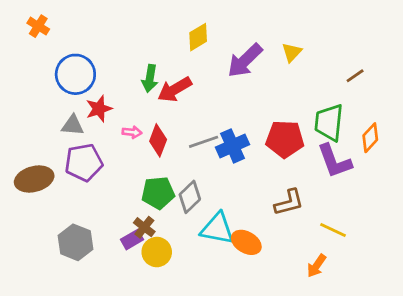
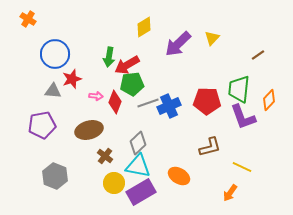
purple pentagon: (84, 162) -> (42, 125), moved
brown ellipse: (34, 179) -> (89, 130), moved
green pentagon: (158, 193) -> (132, 84), moved
brown cross: (144, 227) -> (105, 156), moved
cyan triangle: (217, 229) -> (138, 166), moved
purple rectangle: (132, 240) -> (141, 192), moved, size x1.8

